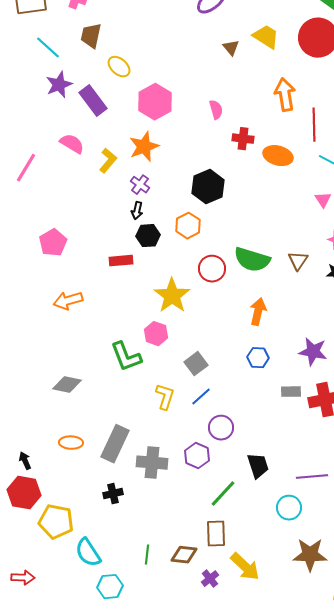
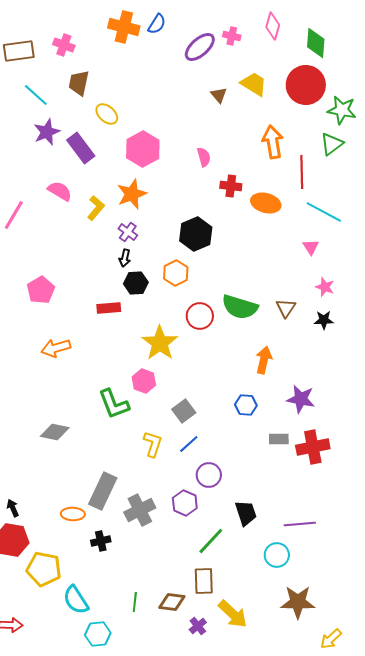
orange arrow: (258, 312) -> (264, 360), moved
orange ellipse: (71, 443) -> (73, 514), moved
gray cross: (152, 463) -> (140, 510), turned -32

